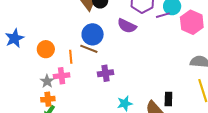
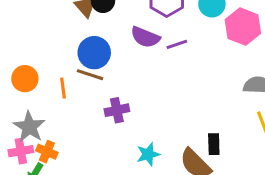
purple line: (163, 15) -> (177, 44), moved
pink cross: (62, 76) -> (21, 151), moved
gray star: (47, 81) -> (29, 127), size x1.5
orange cross: (48, 99) -> (47, 152), moved, turned 32

